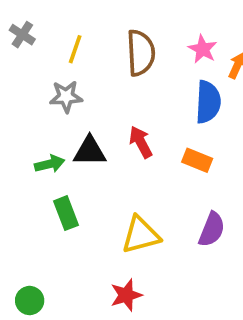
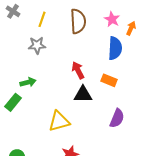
black triangle: (90, 151) -> (83, 94), moved
green rectangle: (66, 213) -> (13, 102), moved, turned 60
yellow triangle: (141, 235) -> (59, 121), moved

